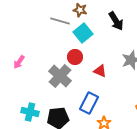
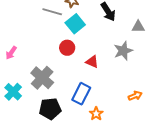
gray cross: (60, 76) -> (42, 78), moved
cyan cross: (30, 112) -> (13, 92), moved, turned 30

